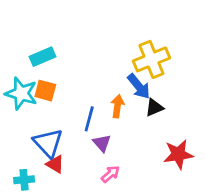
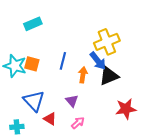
cyan rectangle: (42, 57) -> (33, 24), moved
black triangle: (154, 108) -> (109, 76), size x1.5
blue line: (89, 119) -> (63, 61), moved
red triangle: (55, 164) -> (50, 119), moved

